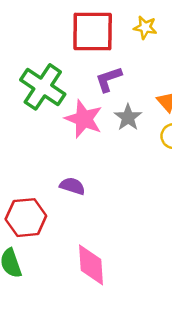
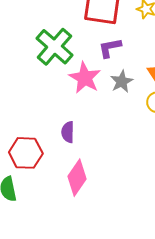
purple semicircle: (72, 186) -> (68, 132), turned -115
pink diamond: (91, 265) -> (77, 178), moved, turned 30

